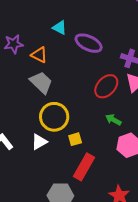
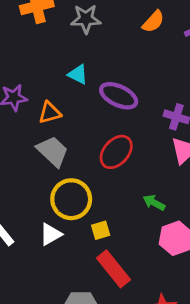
orange triangle: (39, 55) -> (50, 113), turned -42
red ellipse: (106, 86) -> (116, 152), moved
red rectangle: (84, 167) -> (113, 269), turned -68

